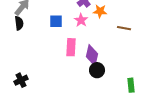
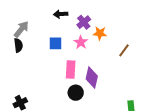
brown line: (124, 28) -> (124, 50), turned -64
black circle: (97, 70) -> (76, 93), moved

